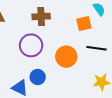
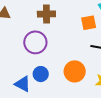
orange circle: (66, 57) -> (75, 71), moved

